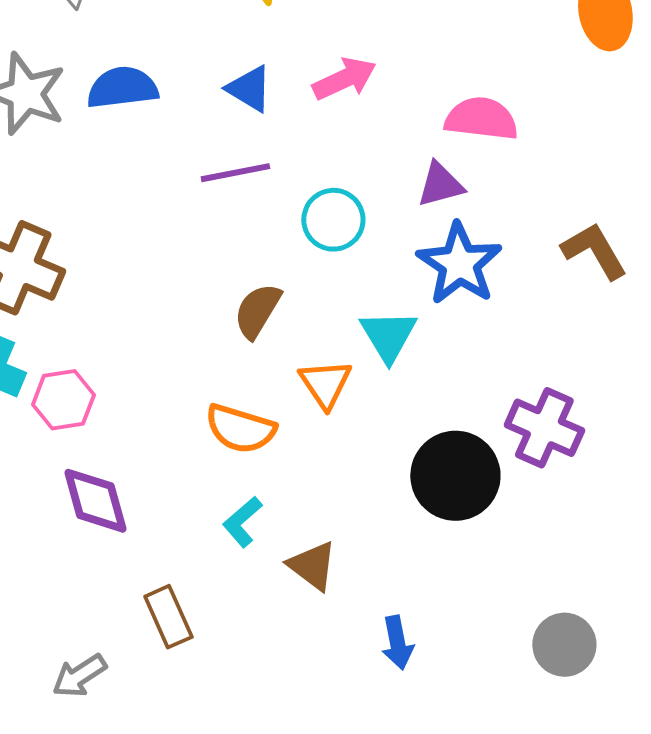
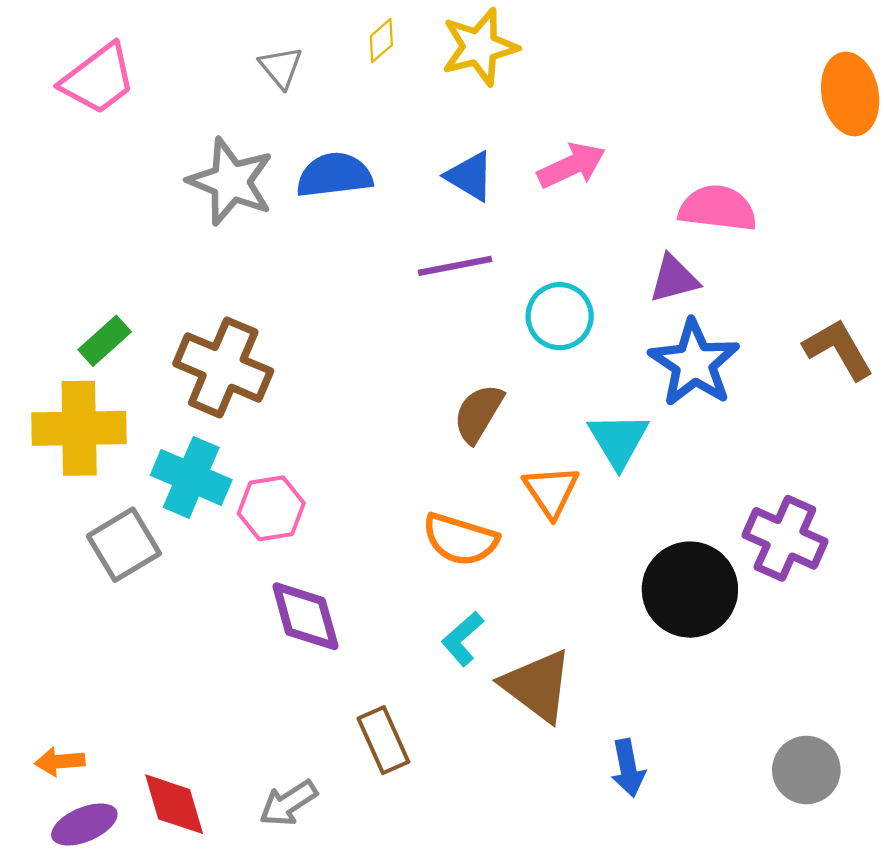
brown triangle: (312, 566) -> (537, 686), size x1.4

